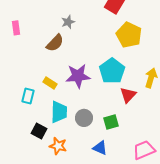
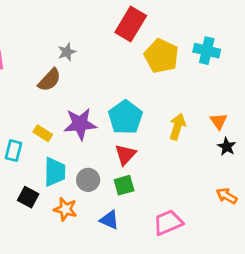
yellow pentagon: (129, 35) -> (161, 56), moved
red triangle: (128, 95) -> (125, 155), moved
orange star: (58, 146) -> (65, 209), moved

